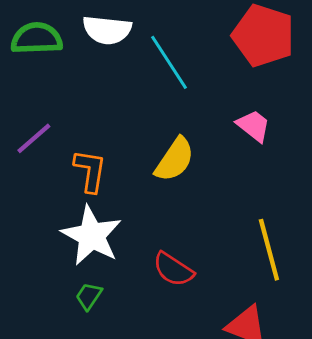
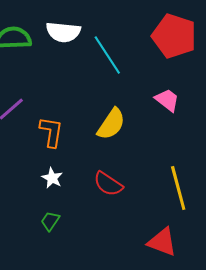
white star: (92, 236) -> (52, 178), size x0.5
red semicircle: (173, 269) -> (108, 184), moved

